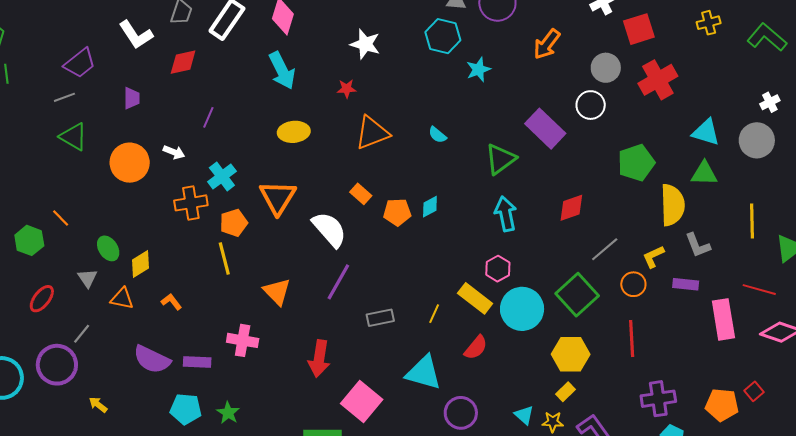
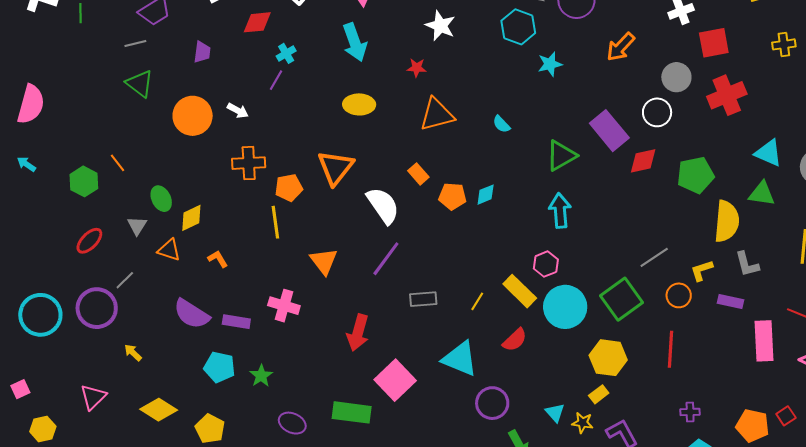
cyan cross: (222, 176) -> (286, 53), moved, size x0.7
red diamond: (571, 208) -> (643, 161), moved
purple cross: (658, 399) -> (690, 412), size x0.6

